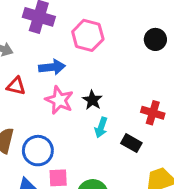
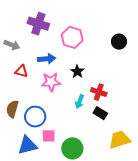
pink star: (59, 100) -> (51, 82), turned -30
black star: (92, 100) -> (77, 72), moved
red cross: (153, 113) -> (99, 92), moved

